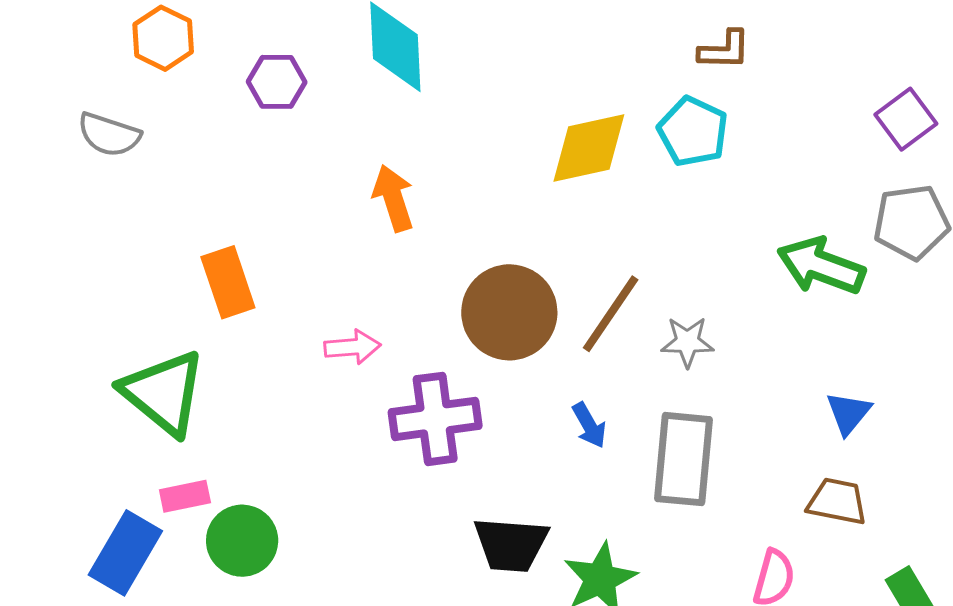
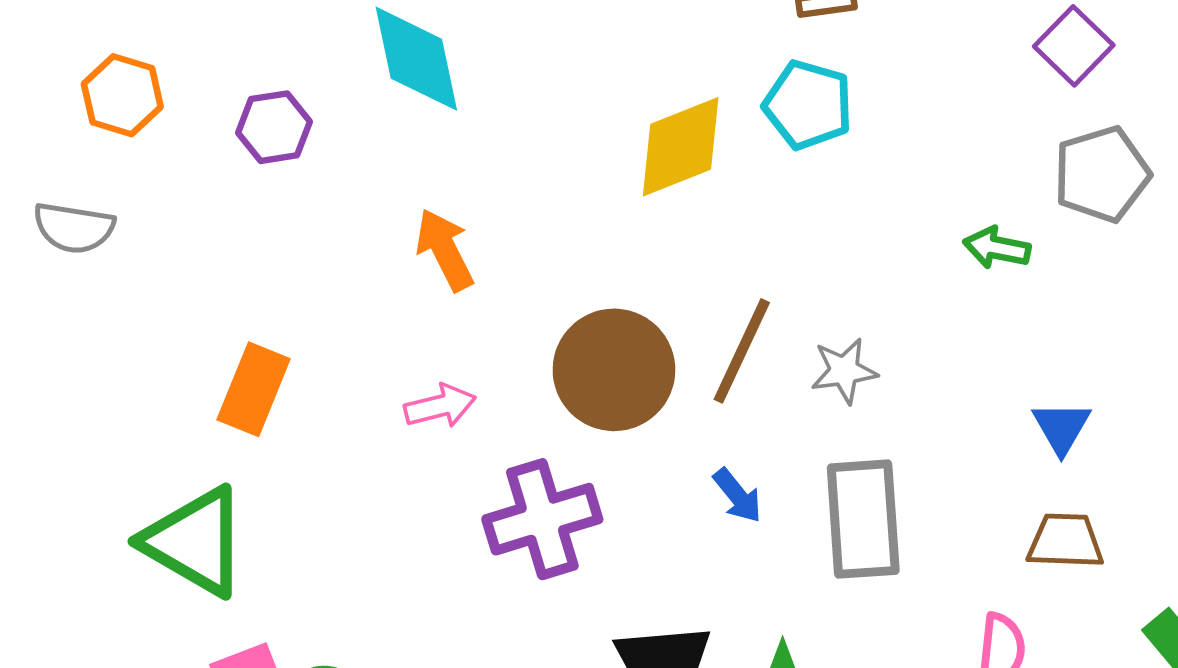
green arrow: (821, 266) -> (997, 248), size x0.6
orange rectangle: (228, 282) -> (254, 389), turned 50
pink arrow: (352, 347) -> (440, 406), moved

